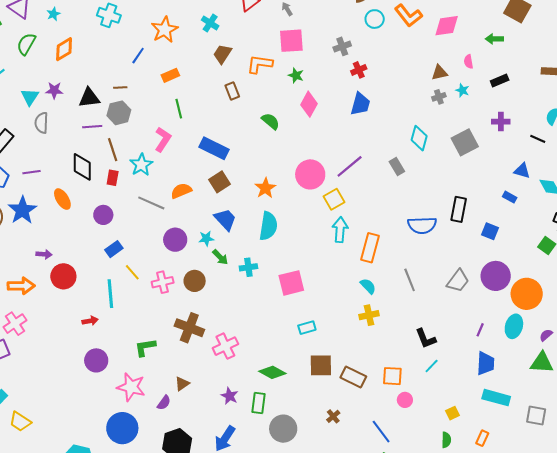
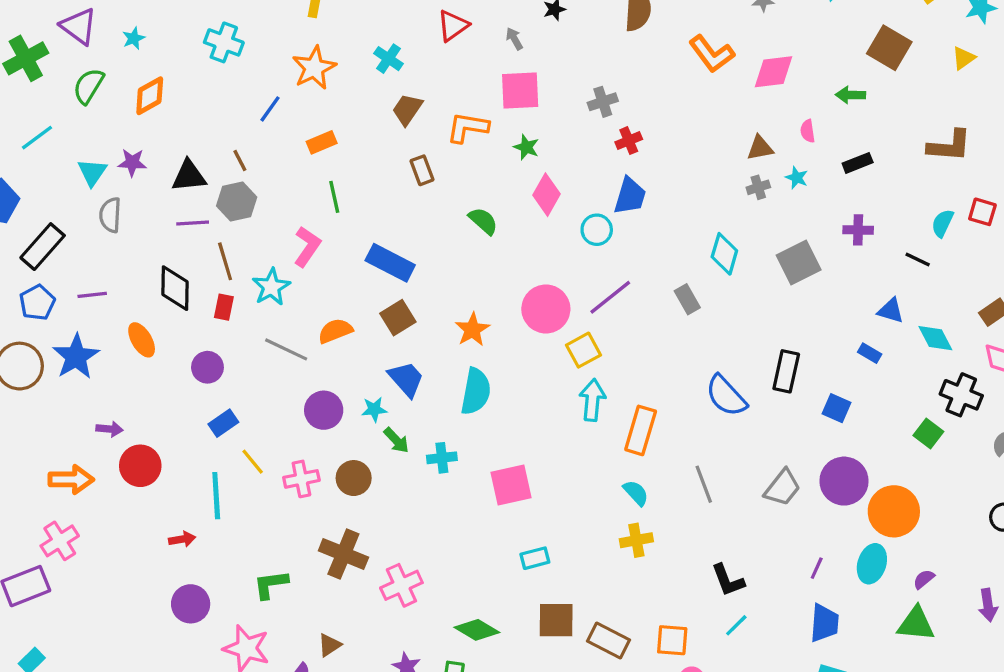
cyan circle: (375, 19) -> (597, 230), moved
brown line: (120, 88) -> (240, 160), turned 64
blue semicircle: (422, 225) -> (726, 396), turned 48

